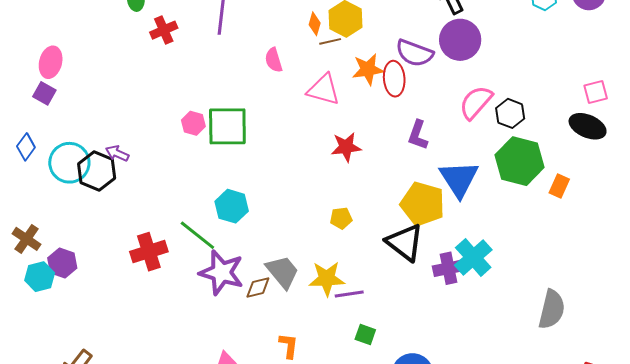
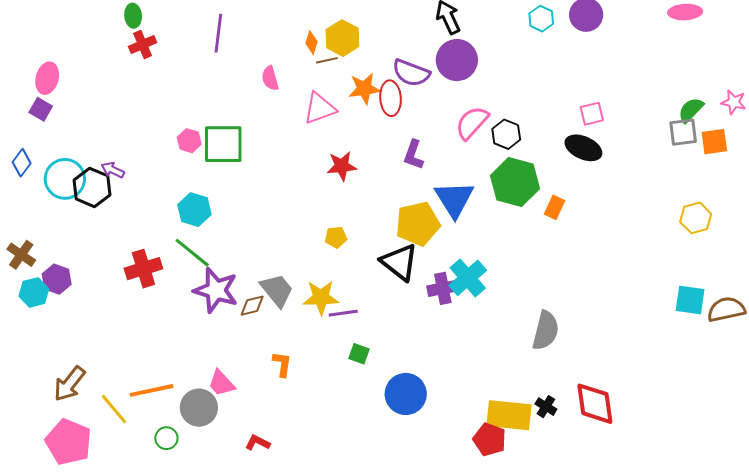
red cross: (164, 30) -> (143, 45), moved
pink triangle: (323, 90) -> (320, 108), turned -36
yellow pentagon: (423, 204) -> (418, 224), turned -30
cyan hexagon: (232, 206) -> (194, 210), moved

